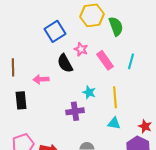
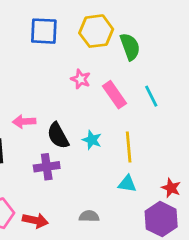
blue square: (55, 31) -> (44, 31), moved, turned 35
cyan line: (131, 61) -> (151, 96), turned -42
black semicircle: (65, 63) -> (58, 136), moved
purple cross: (75, 111) -> (47, 167), moved

